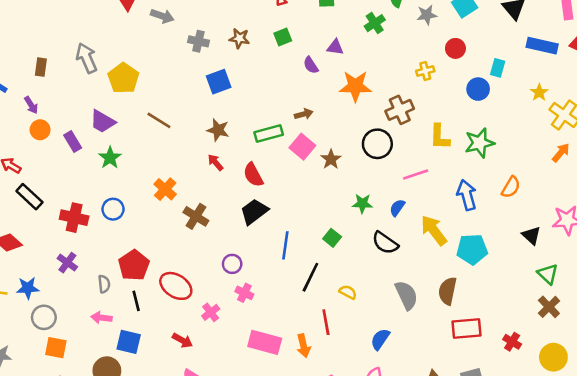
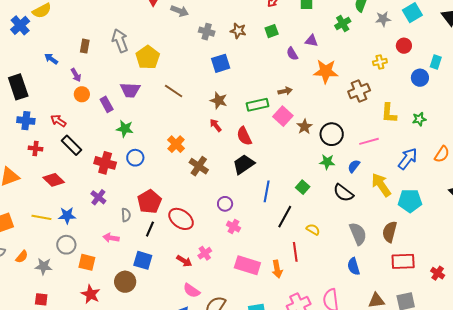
purple trapezoid: (103, 121) -> (130, 90), turned -30
green star: (480, 143) -> (419, 119), size x0.6
black circle: (377, 144) -> (332, 134), moved
green star: (110, 158) -> (125, 129), moved, turned -30
blue arrow: (467, 195) -> (408, 159), turned 50
black line: (136, 301) -> (150, 229), turned 35
pink cross: (211, 312) -> (205, 253), moved
gray circle: (44, 317) -> (66, 245), moved
pink arrow: (101, 318) -> (111, 238), moved
blue semicircle: (380, 339) -> (354, 266), moved, turned -54

